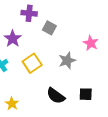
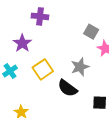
gray square: (49, 28) -> (91, 32), moved
black semicircle: (56, 96) -> (67, 88), moved

